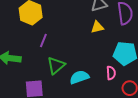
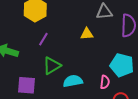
yellow triangle: (97, 27) -> (87, 34), moved

